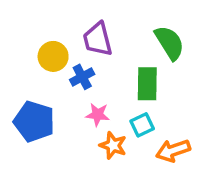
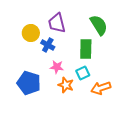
blue cross: (82, 77) -> (48, 45), turned -32
blue pentagon: (34, 121) -> (29, 83), moved

